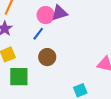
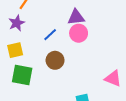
pink circle: (46, 15) -> (79, 33), moved

